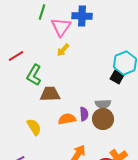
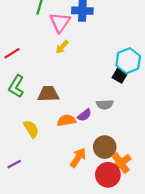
green L-shape: (34, 75) -> (16, 86), moved
purple semicircle: (84, 114) -> (84, 115), turned 56
brown circle: (103, 119) -> (105, 147), moved

